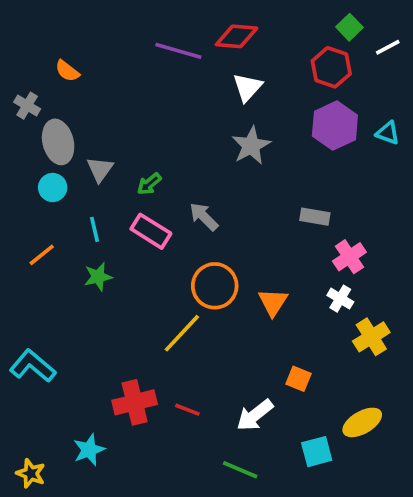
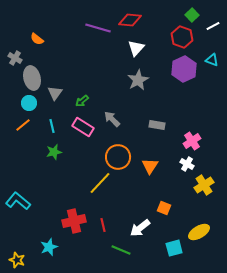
cyan triangle: (388, 133) -> (212, 60), moved
gray rectangle: (315, 217) -> (157, 125), moved
orange line: (42, 255) -> (23, 125), moved
red line: (187, 410) -> (103, 225), turned 56
green line: (240, 470) -> (121, 250), moved

